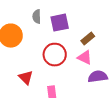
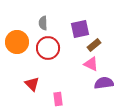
purple square: (60, 23) -> (80, 29), moved
red circle: (55, 55) -> (48, 48), moved

